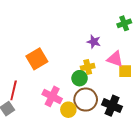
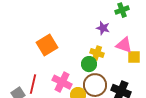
green cross: (124, 23) -> (122, 10), moved
yellow cross: (88, 67) -> (97, 53), turned 32
red line: (14, 90) -> (33, 84), moved

